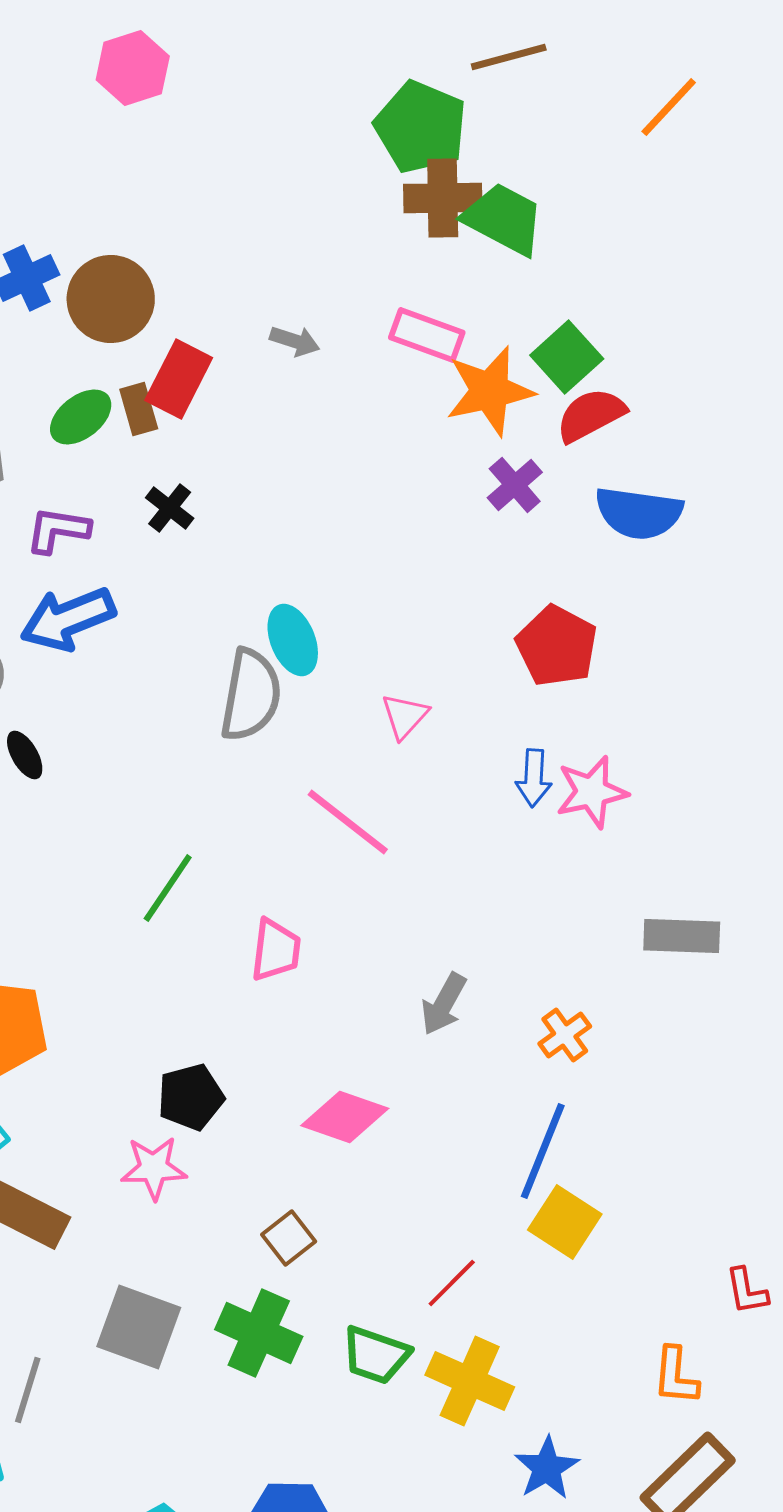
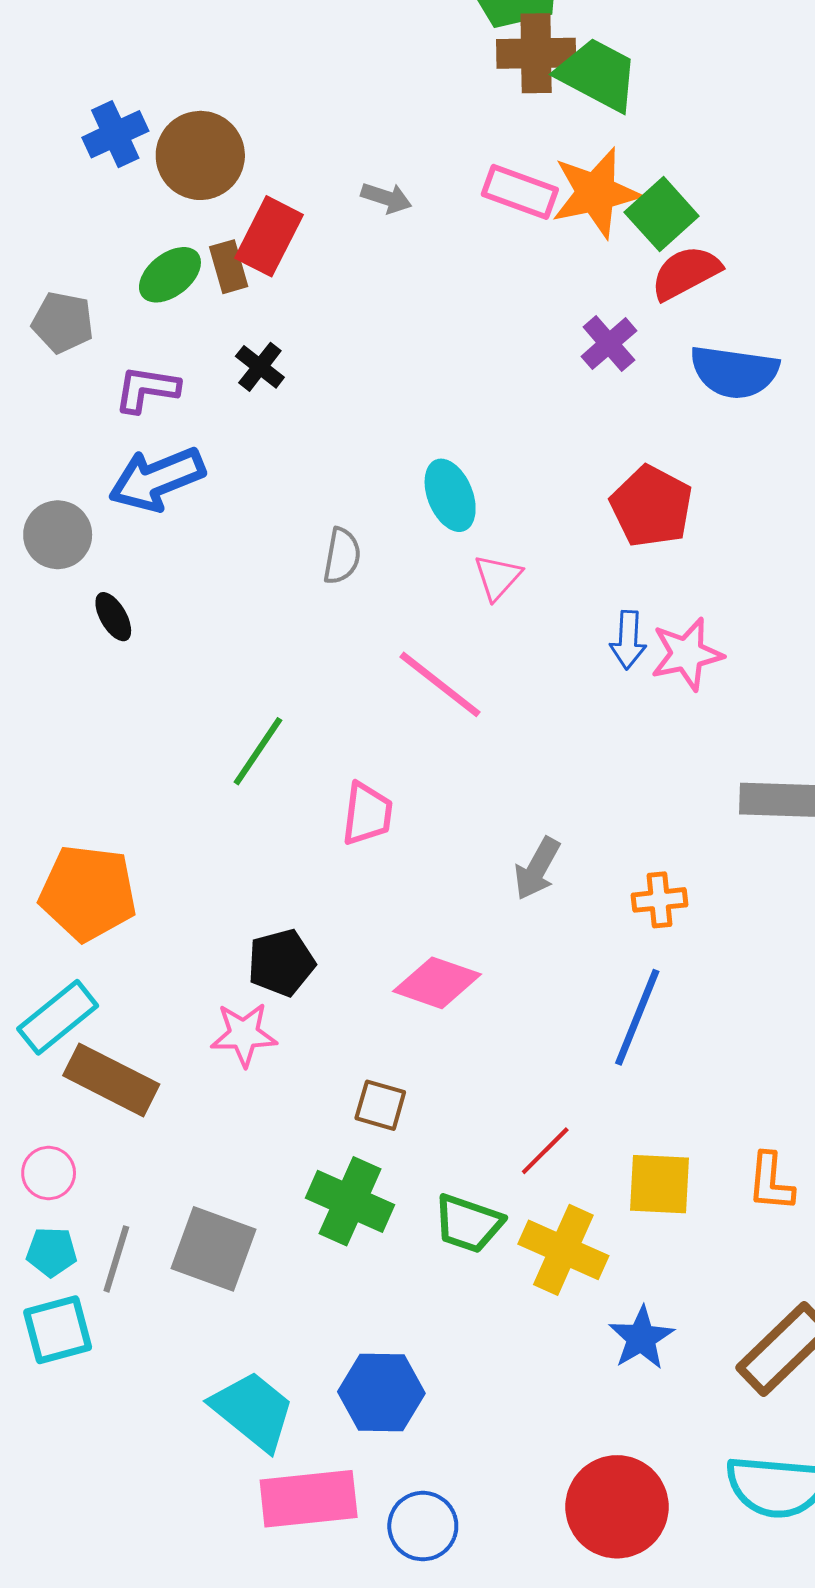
orange star: (490, 391) -> (596, 193), moved
cyan ellipse: (293, 640) -> (450, 495), moved
gray semicircle: (251, 695) -> (342, 556), size x0.6
orange cross: (565, 1035) -> (659, 900), turned 30
yellow square: (565, 1222) -> (659, 1184), moved, turned -30
brown square: (289, 1238) -> (380, 1105), turned -36
gray square: (139, 1327) -> (213, 1249), moved
orange L-shape: (676, 1376) -> (771, 1182), moved

